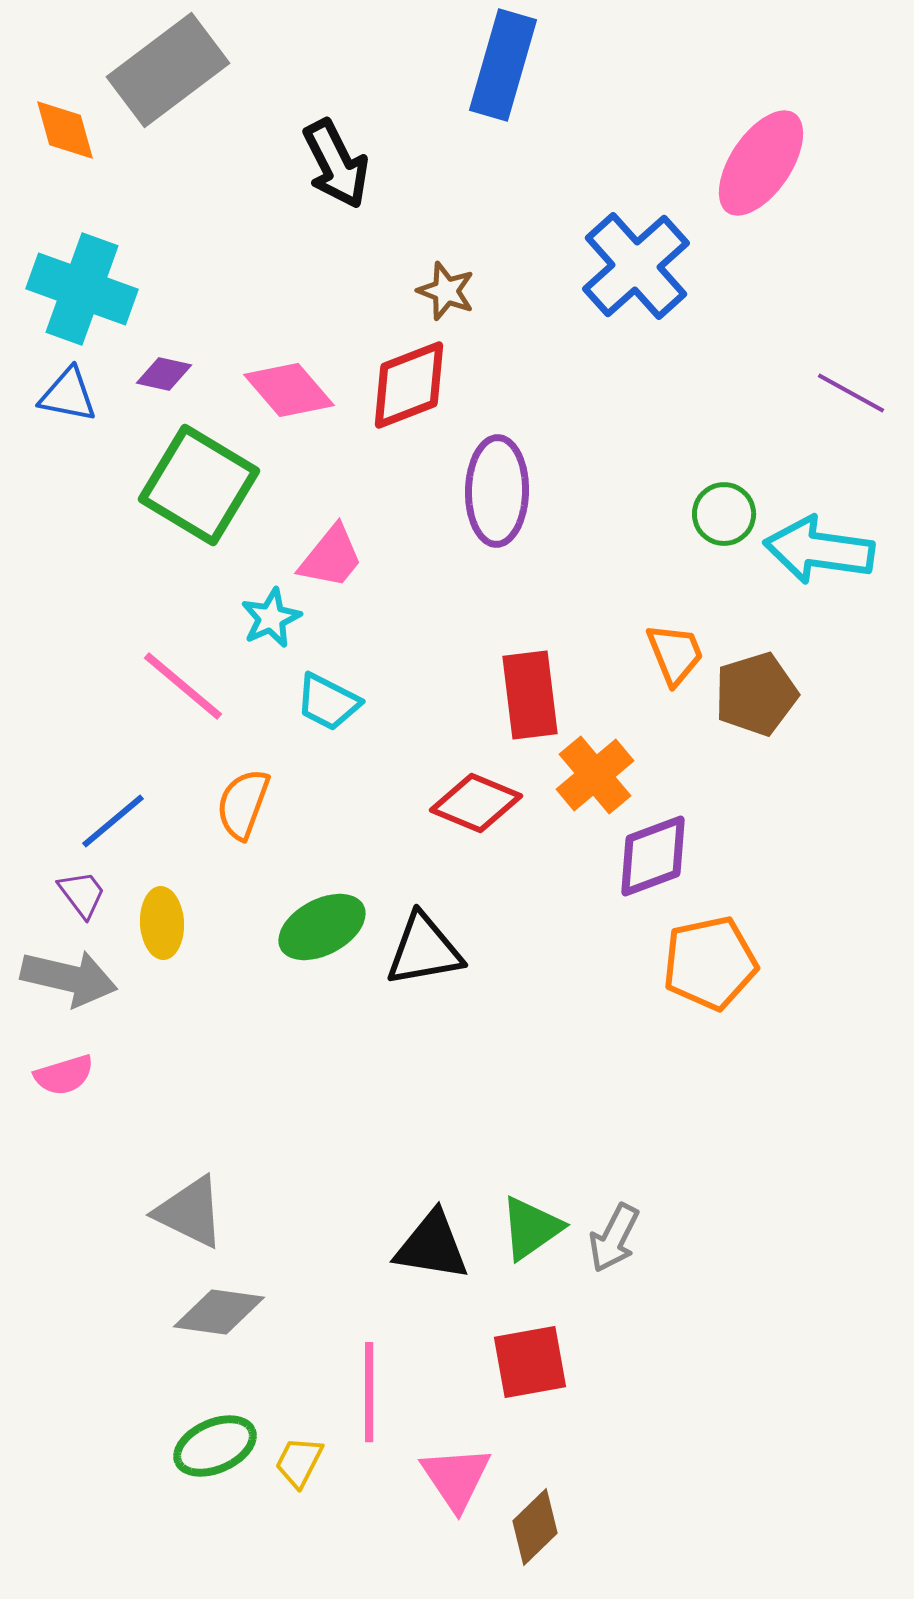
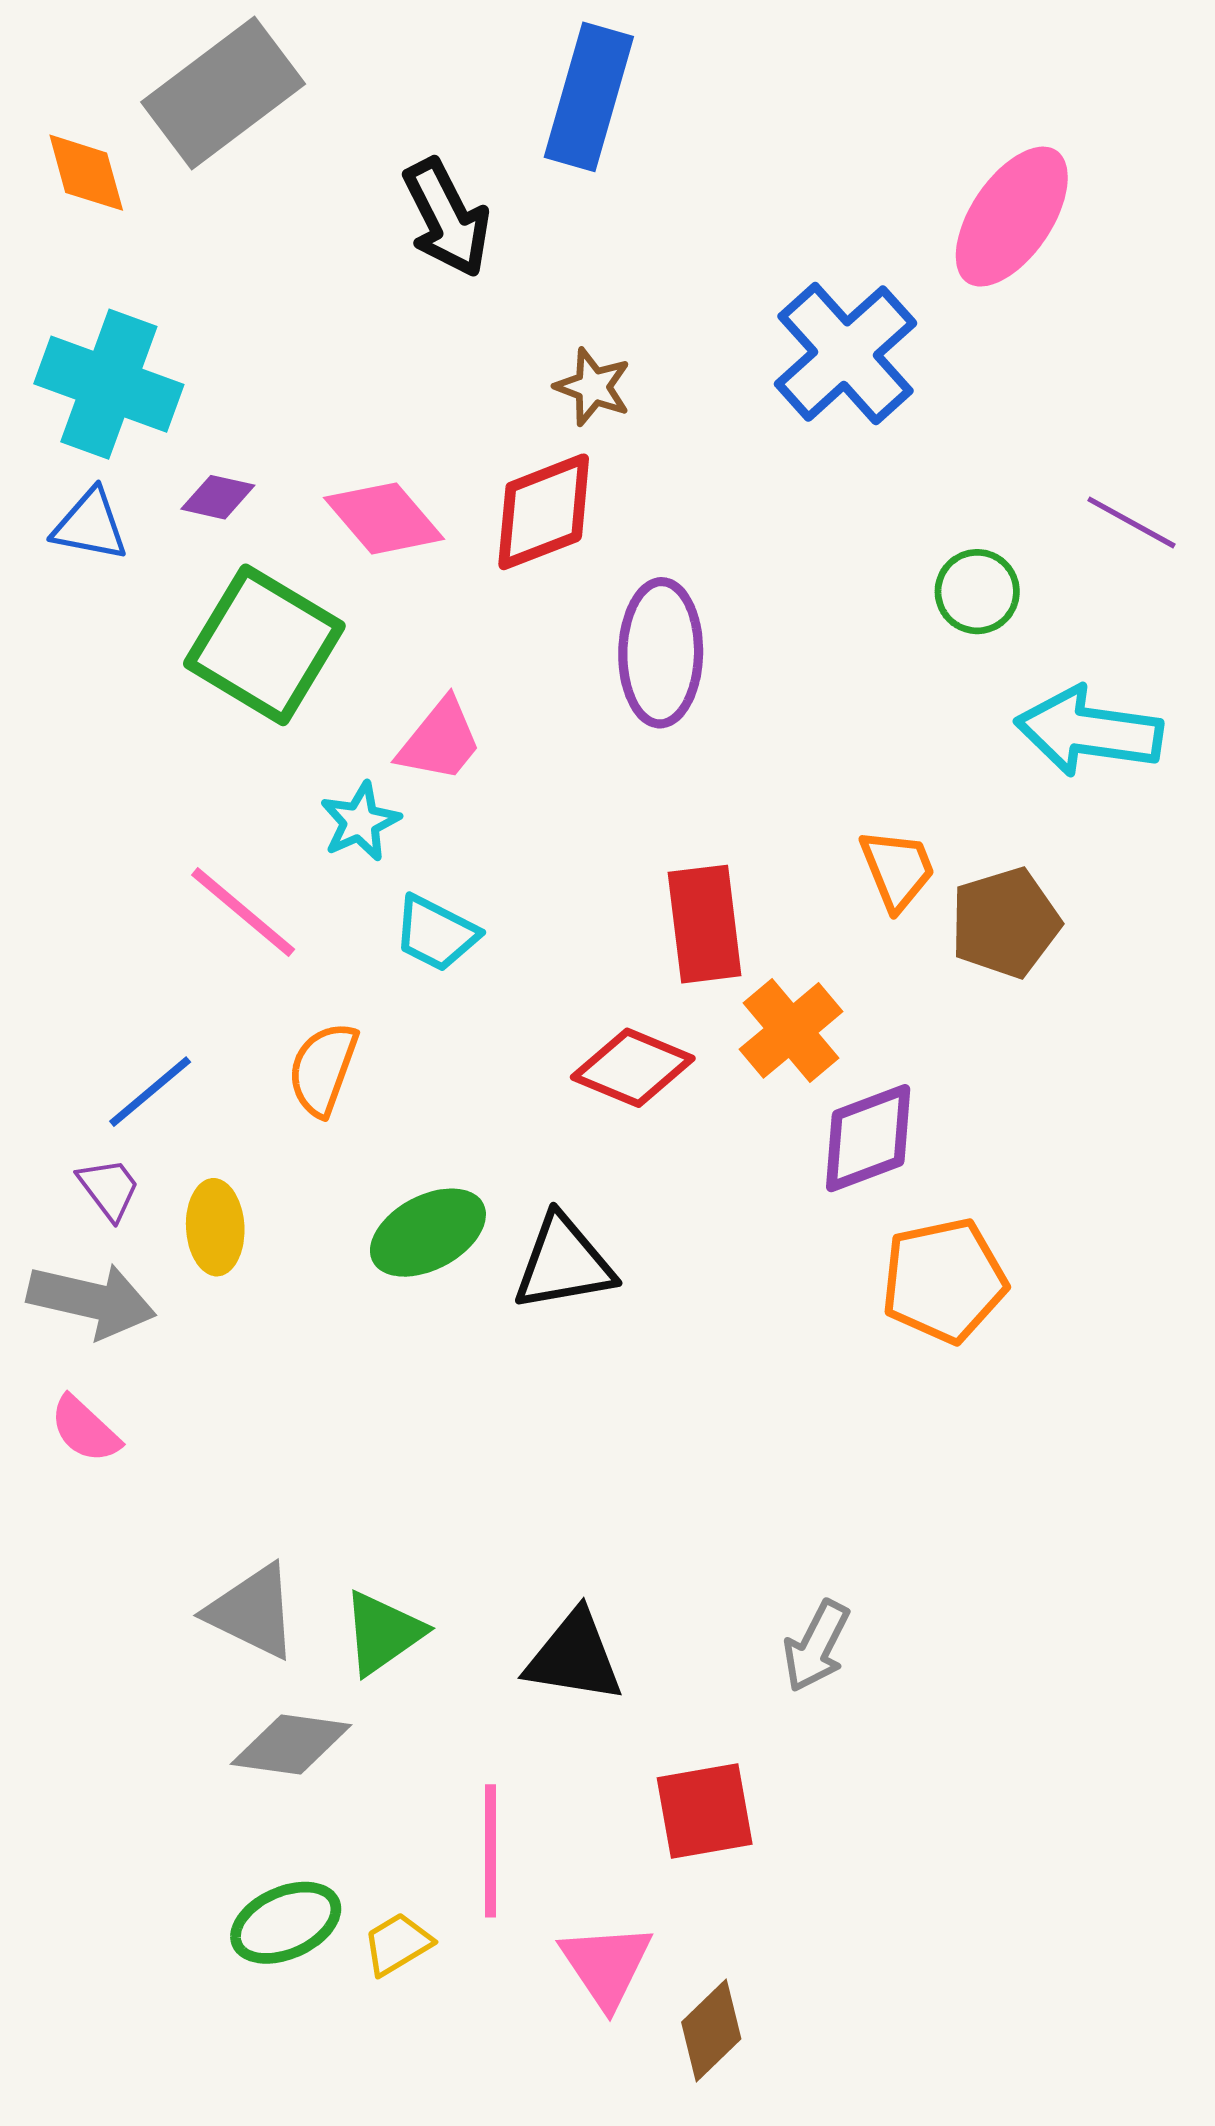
blue rectangle: (503, 65) -> (589, 97), moved
green circle: (724, 514) -> (977, 592), moved
pink semicircle: (64, 1075) -> (85, 1429), turned 60
green triangle: (531, 1228) -> (383, 1633), moved
yellow trapezoid: (299, 1462) -> (397, 1944), turned 32

